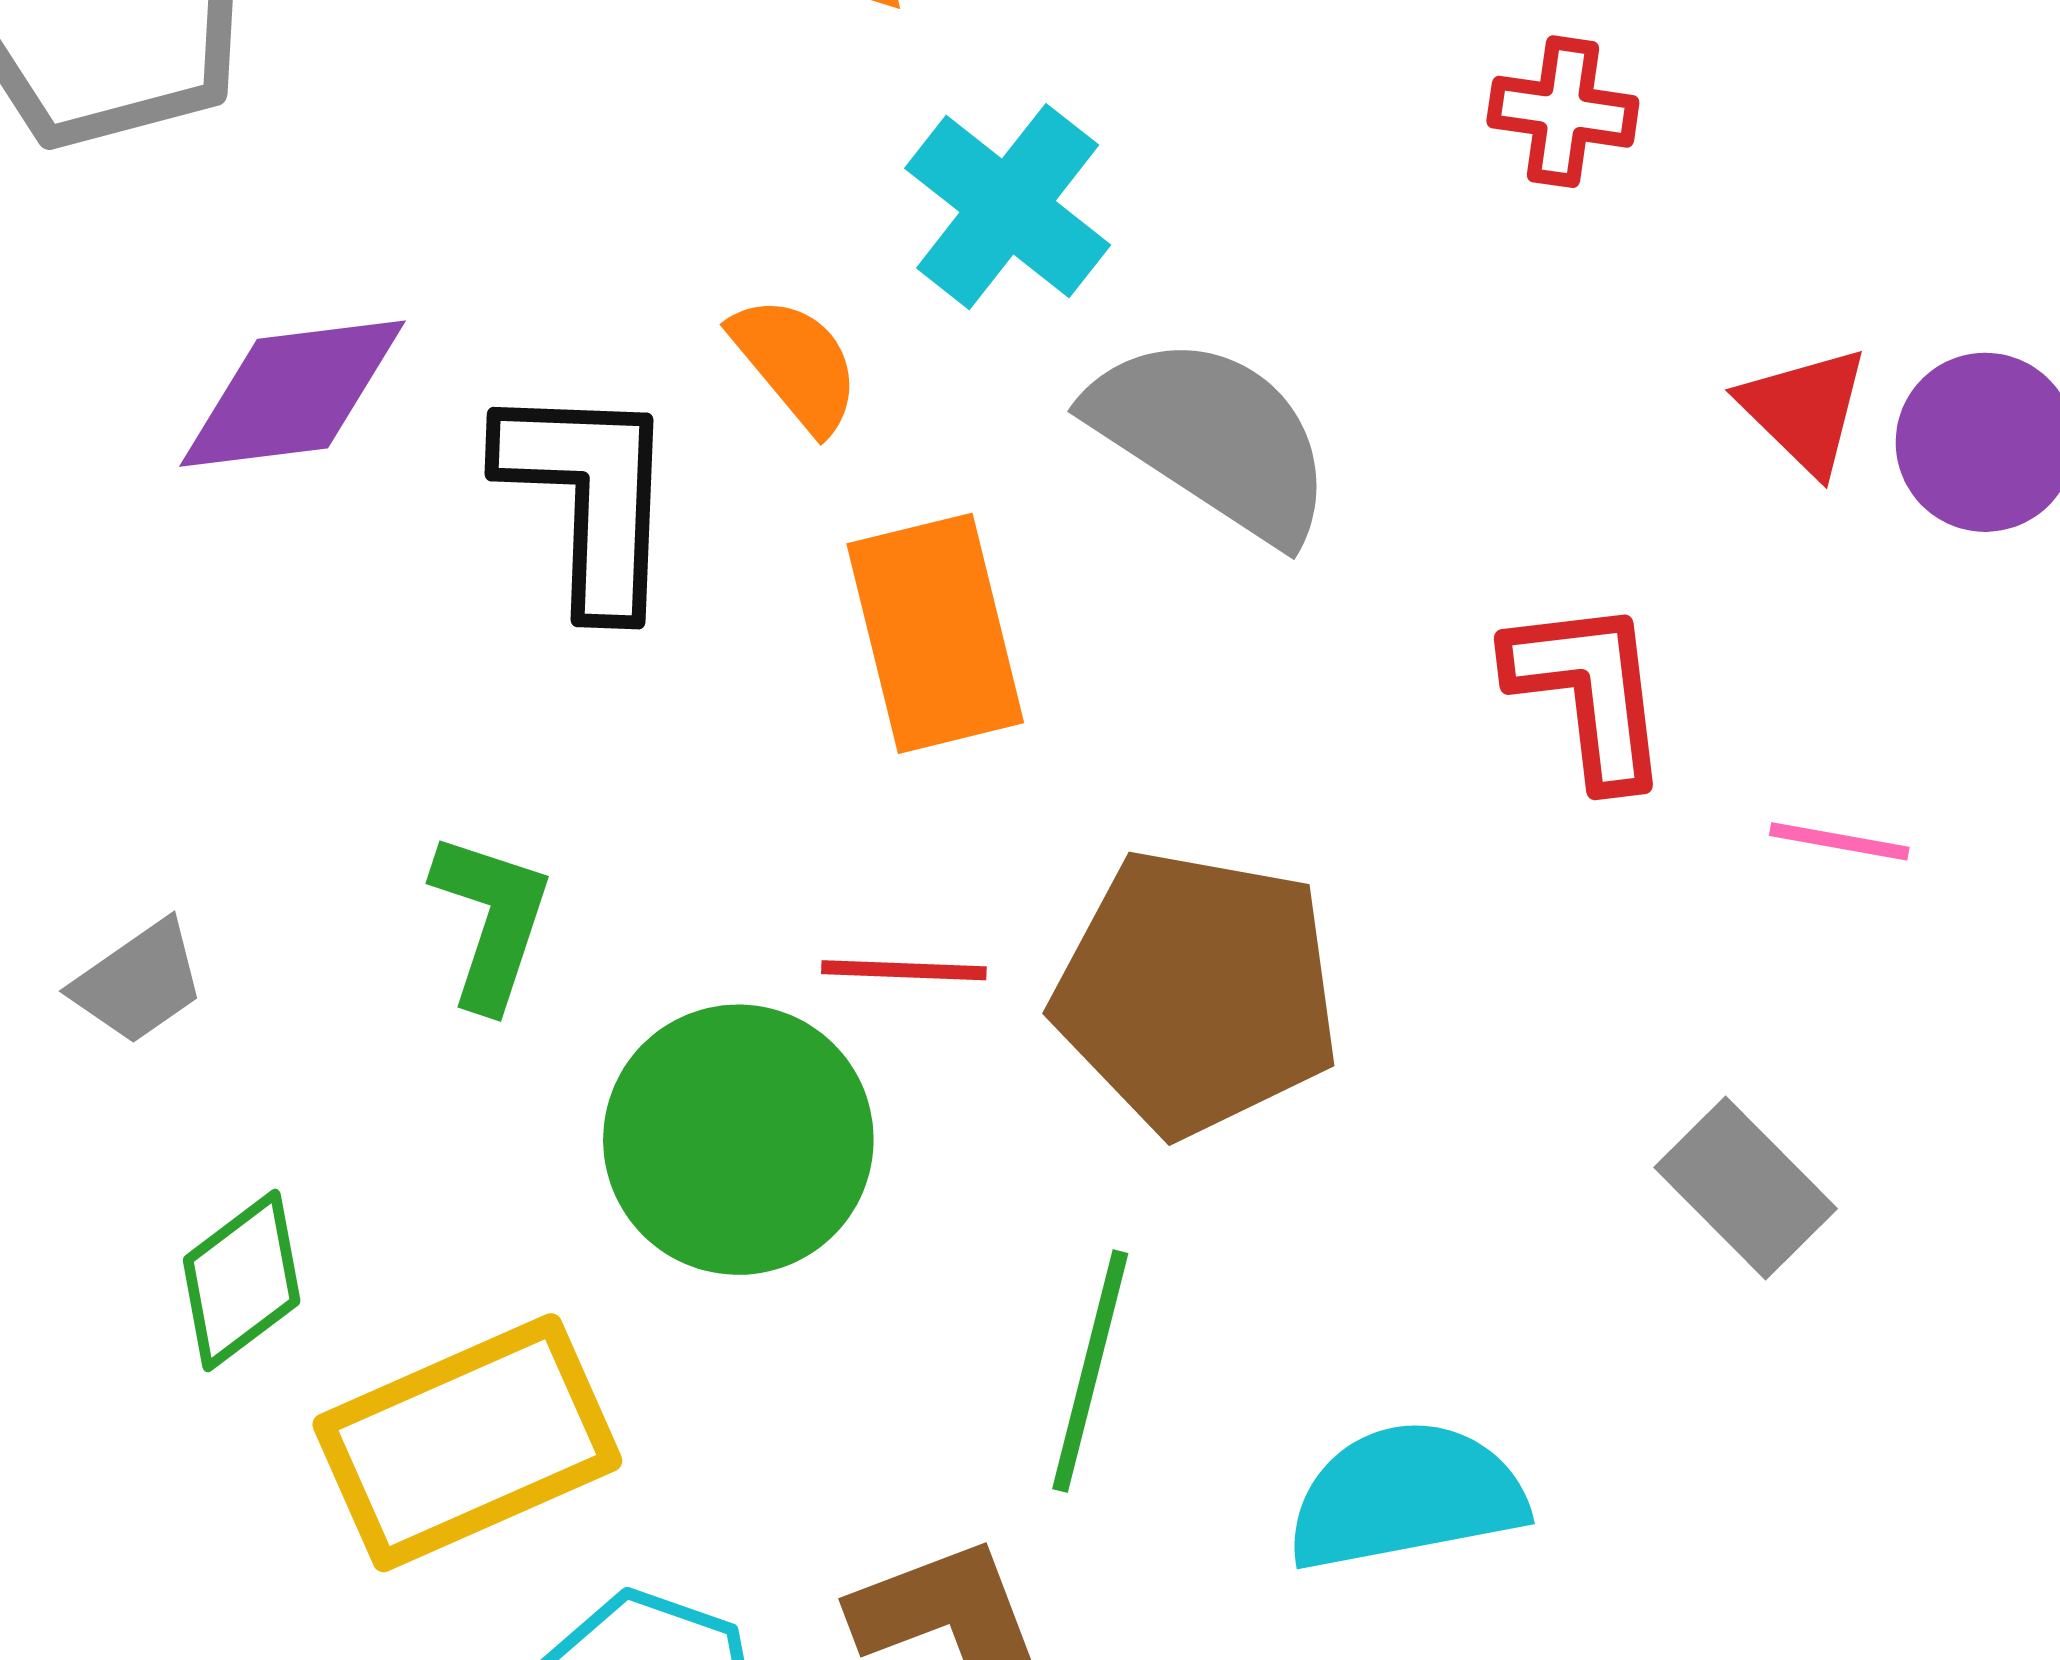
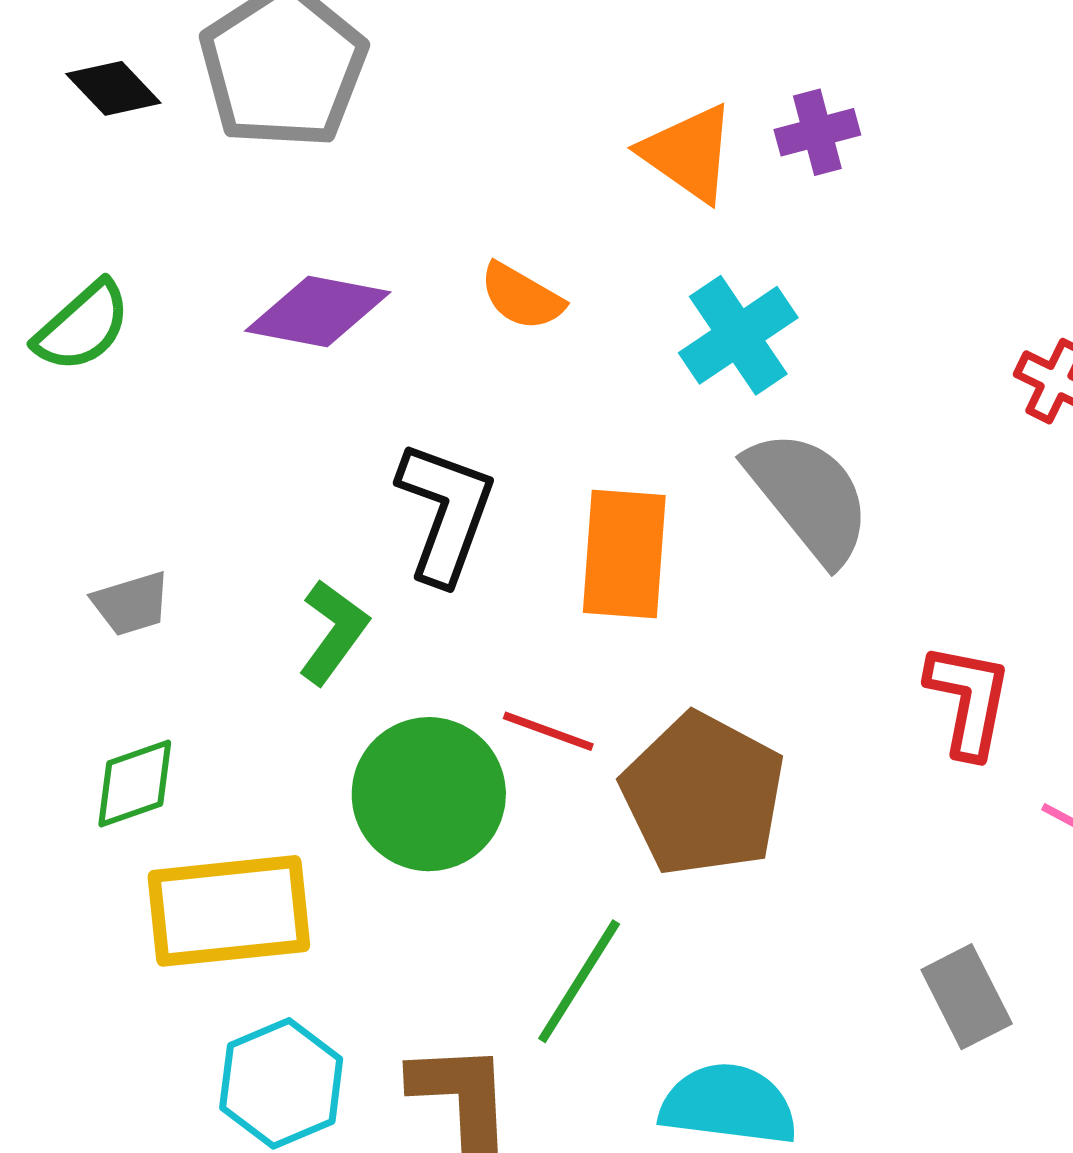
orange semicircle: (796, 364) -> (522, 297), moved, turned 142
black L-shape: (589, 497) -> (446, 512), moved

